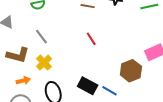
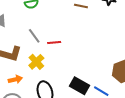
red line: (91, 39) -> (54, 42), moved, turned -64

